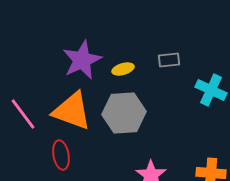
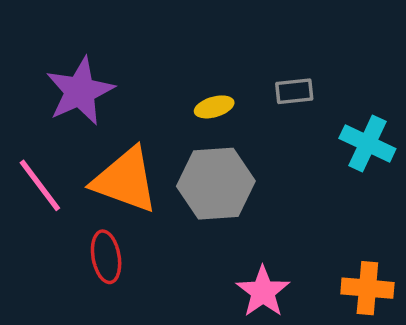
purple star: (82, 60) -> (80, 91), moved

